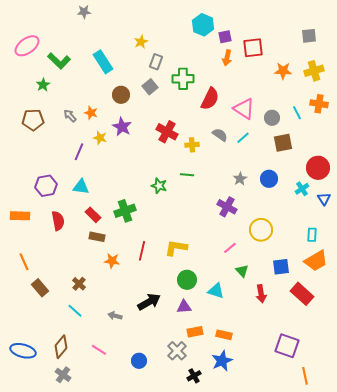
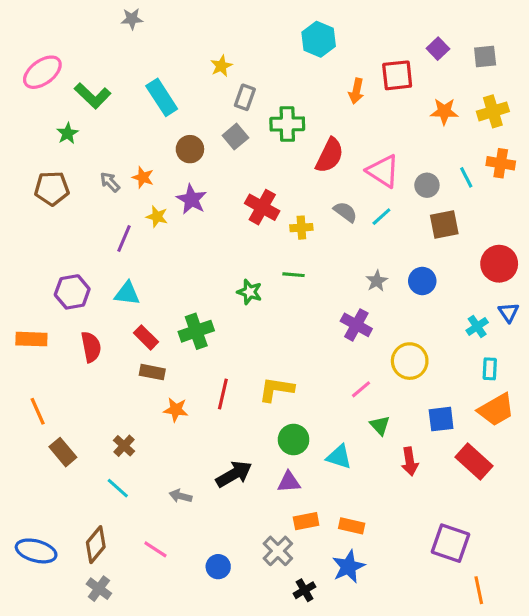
purple square: (225, 37) -> (438, 49), moved, turned -32
cyan cross: (302, 189) -> (477, 326), moved

